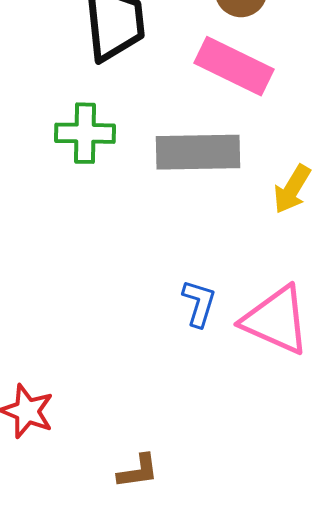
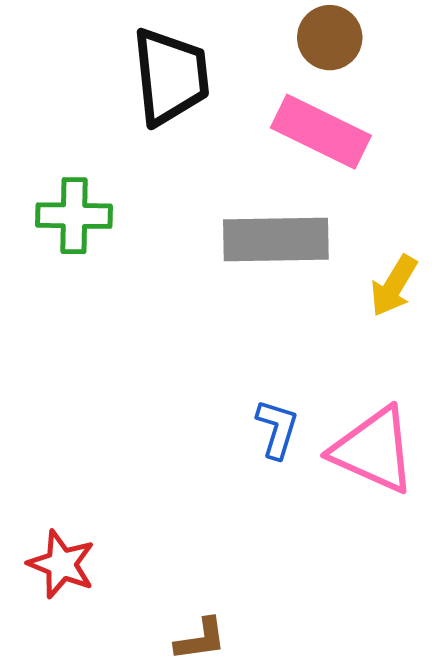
green cross: (85, 133) -> (74, 216), moved

